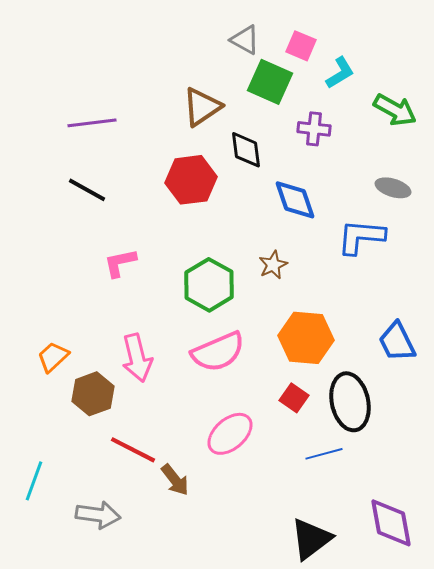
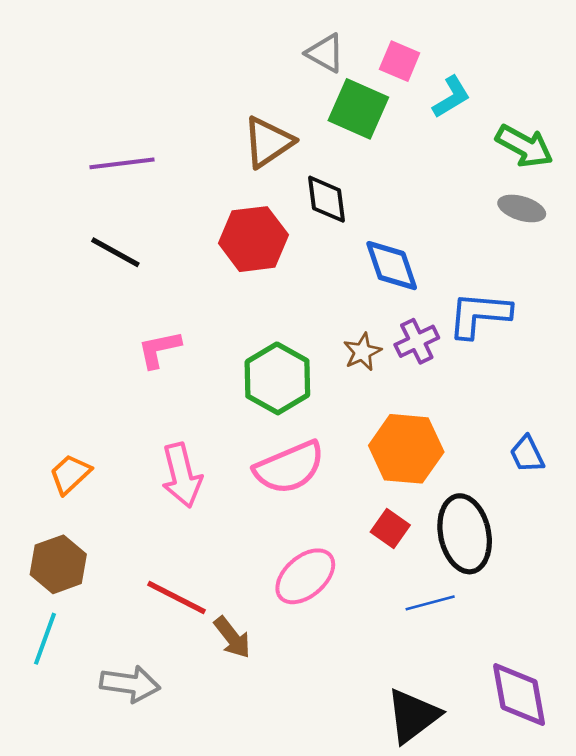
purple cross: (314, 129) -> (417, 341), moved, turned -32
gray ellipse: (393, 188) -> (522, 208), moved
blue trapezoid: (397, 342) -> (527, 454), size x0.7
brown hexagon: (93, 394) -> (58, 564), moved

